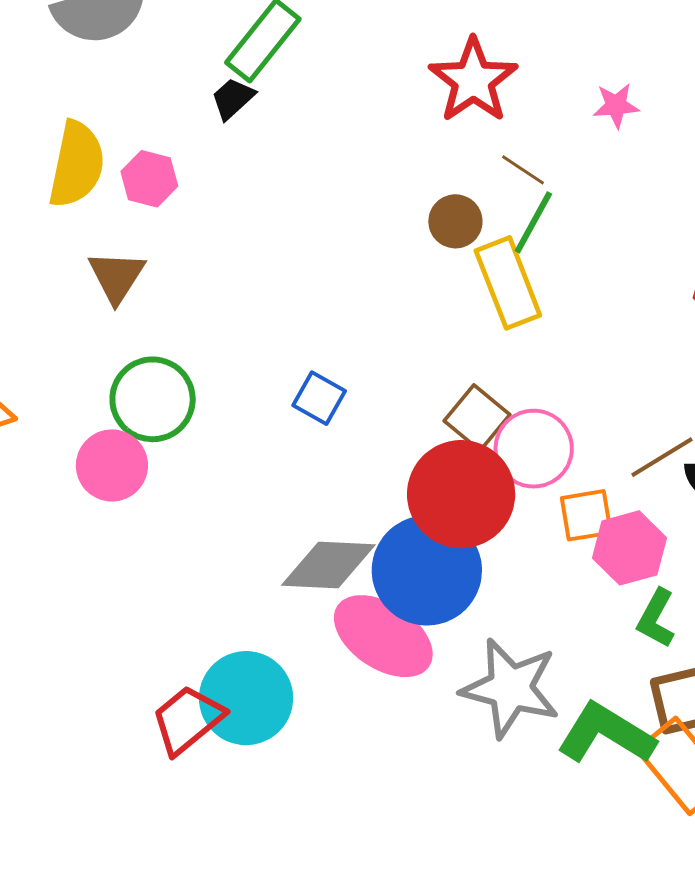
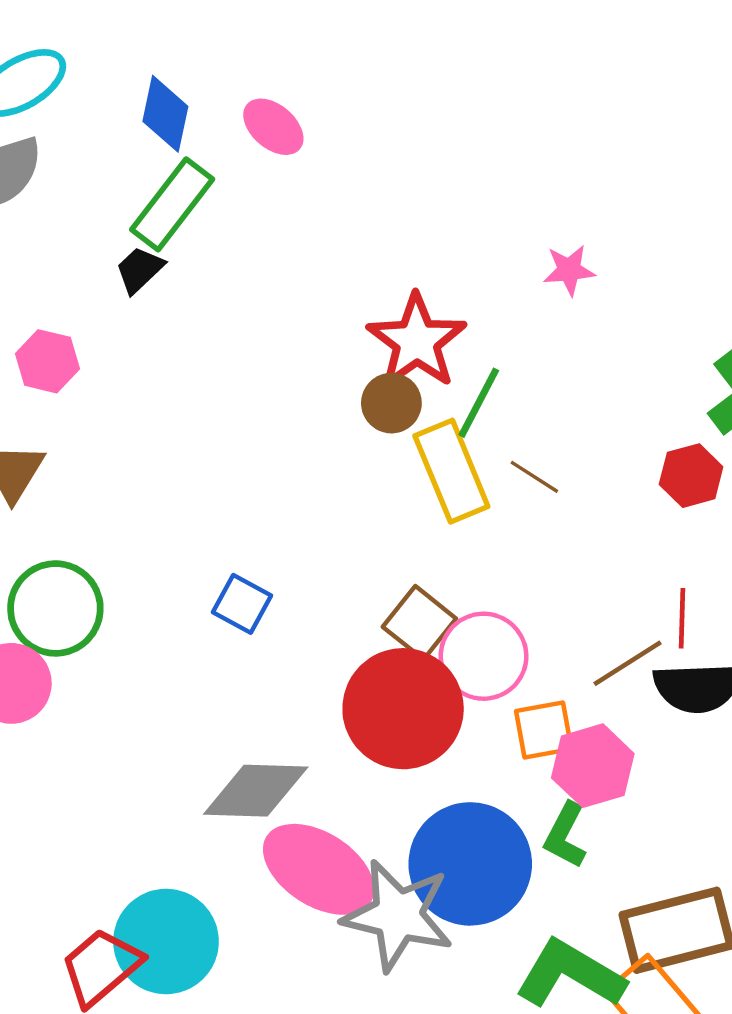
red star: (473, 80) -> (417, 341), moved
brown line: (523, 170) -> (534, 477), moved
blue circle: (427, 570) -> (470, 864), moved
green L-shape: (656, 618) -> (565, 835), moved
gray star: (510, 688) -> (398, 915), moved

